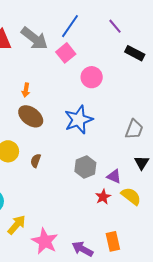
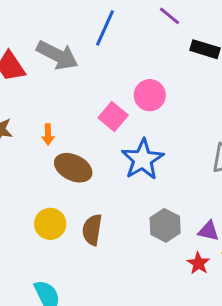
pink square: (66, 53) -> (113, 116), moved
orange arrow: (26, 90) -> (48, 134), moved
brown semicircle: (36, 161) -> (92, 230), size x1.5

